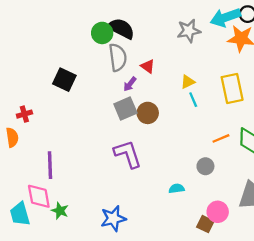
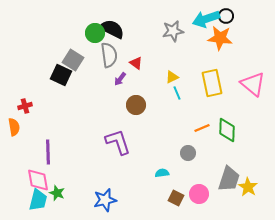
gray square: (125, 108) -> (73, 60), moved, turned -35
cyan trapezoid: (20, 214) -> (38, 200), moved, turned -150
brown square: (205, 224) -> (176, 198), moved

